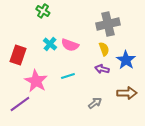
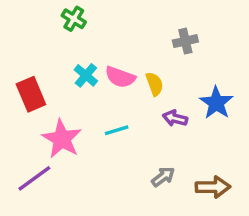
gray cross: (108, 24) -> (185, 41), size x0.6
yellow semicircle: (104, 49) -> (154, 84), moved
red rectangle: (18, 55) -> (31, 94), turned -42
brown arrow: (127, 93) -> (213, 187), moved

